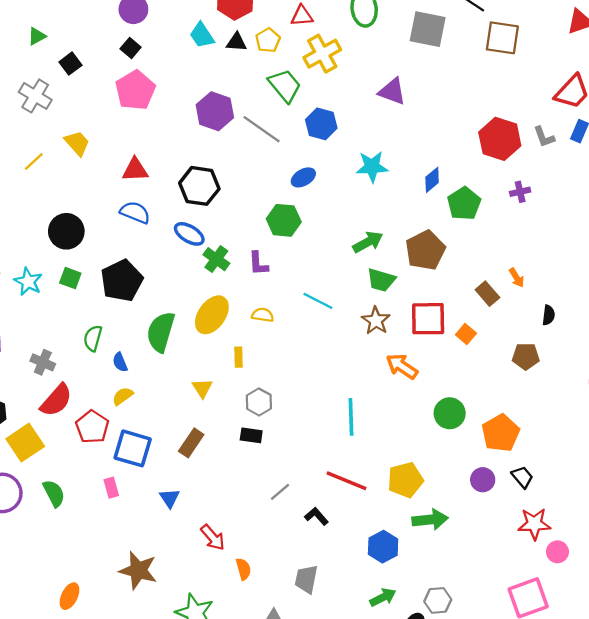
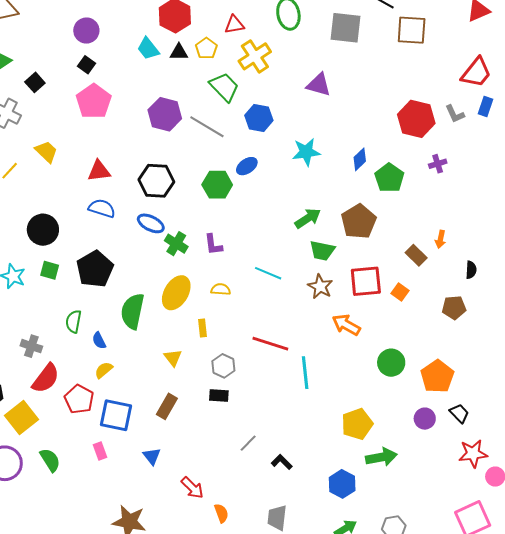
green hexagon: (284, 220) -> (217, 185), moved
orange arrow: (517, 278) -> (440, 239), turned 48
red line: (346, 481) -> (270, 344), moved

